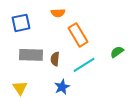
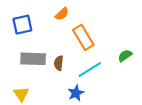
orange semicircle: (58, 13) -> (62, 14), turned -40
blue star: (62, 87) -> (76, 93), moved

